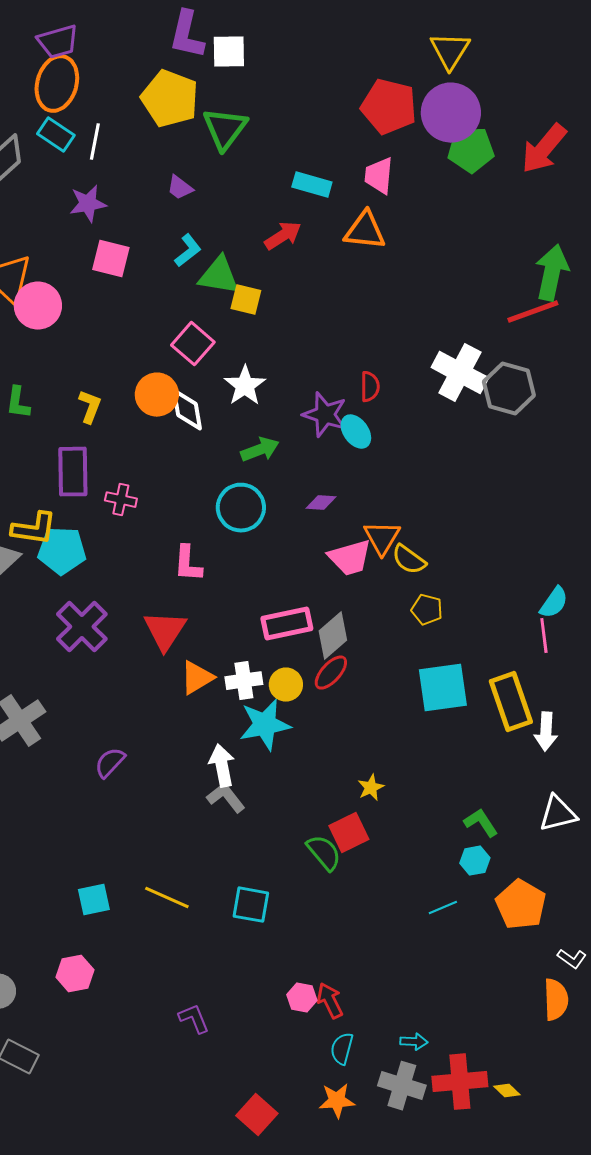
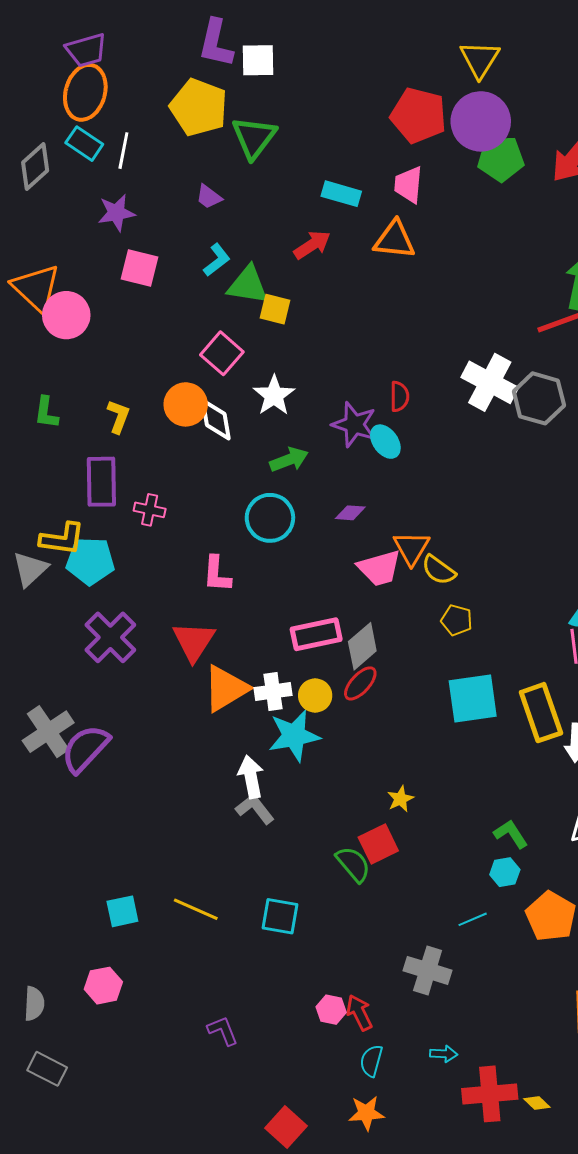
orange triangle: (197, 678) -> (226, 688), size x1.4
purple semicircle: (110, 763) -> (85, 749), moved, size x1.6
gray cross: (402, 1086) -> (428, 970), moved

